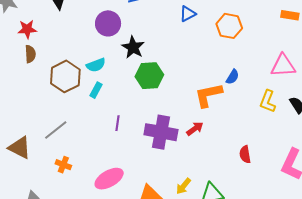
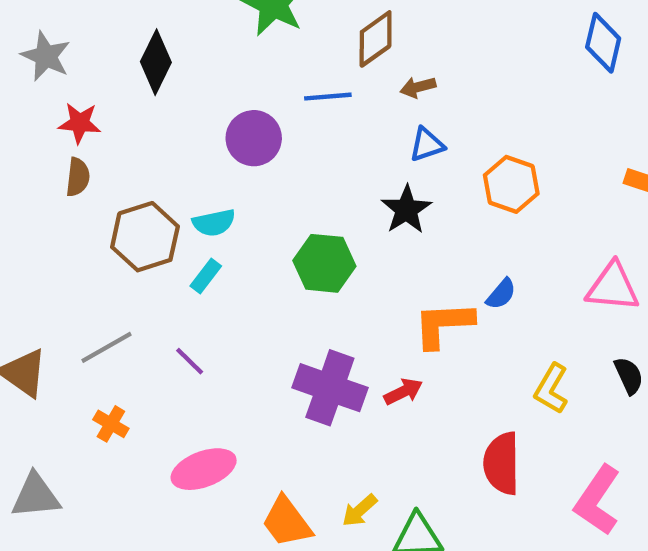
black star: (133, 47) -> (406, 210), moved
yellow L-shape: (268, 101) -> (551, 389), moved
purple line: (118, 123) -> (190, 361), moved, turned -63
red semicircle: (245, 154) -> (502, 463), size x1.6

